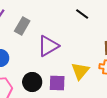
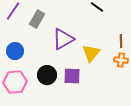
yellow triangle: (80, 71) -> (91, 53), moved

